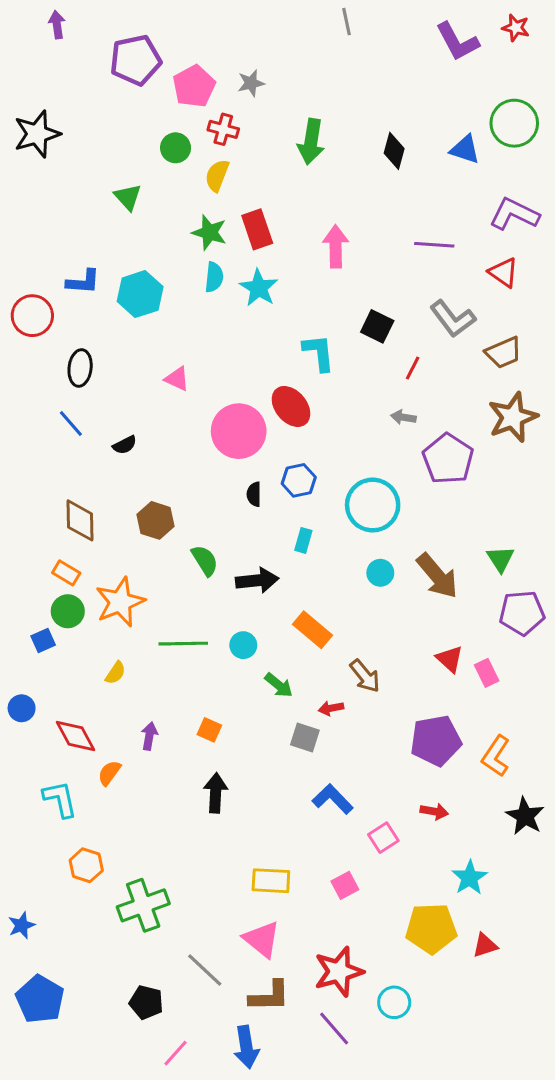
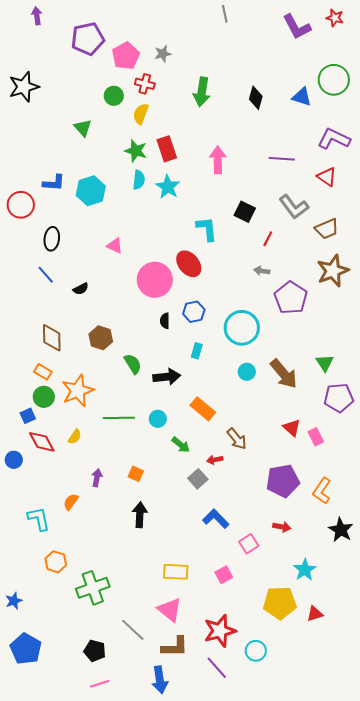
red diamond: (75, 736) -> (42, 442), moved
gray square: (305, 738) -> (198, 479), turned 30
pink line: (176, 1053) -> (100, 684), moved, turned 30

